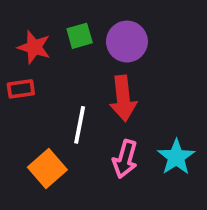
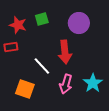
purple circle: (127, 42) -> (79, 23), moved
white line: (80, 125) -> (42, 66), turned -54
orange square: (47, 168) -> (25, 89), turned -30

